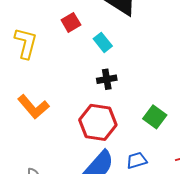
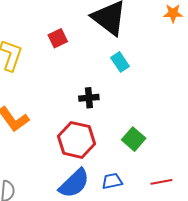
cyan rectangle: (103, 42) -> (120, 62), moved

